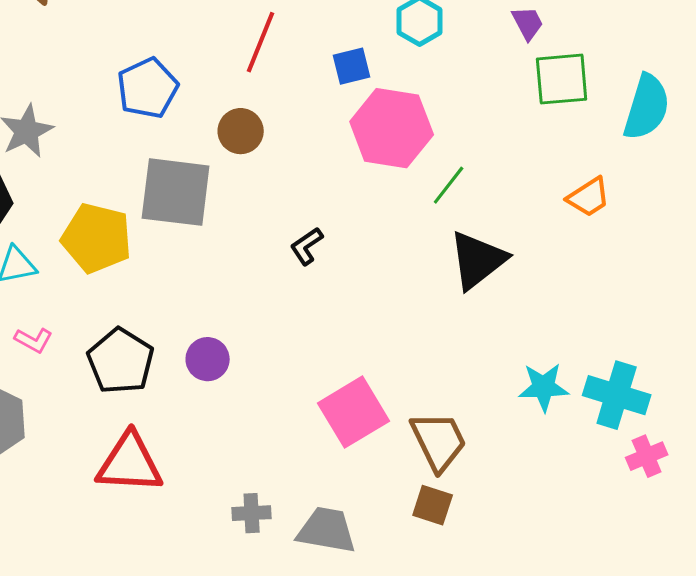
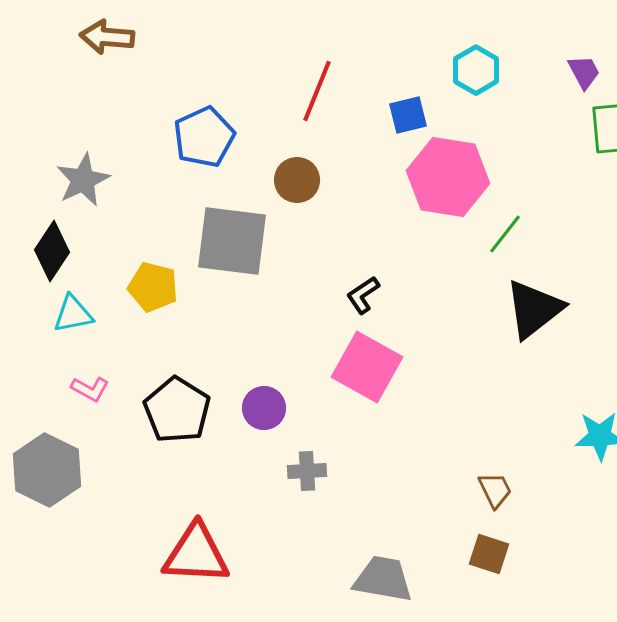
yellow pentagon: (97, 238) -> (153, 287), size x0.7
pink square: (354, 412) -> (367, 367), moved, turned -30
brown trapezoid: (439, 441) -> (495, 490), size x0.6
red triangle: (130, 463) -> (196, 554), moved
gray cross: (252, 513) -> (307, 471), moved

